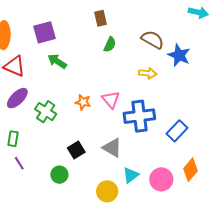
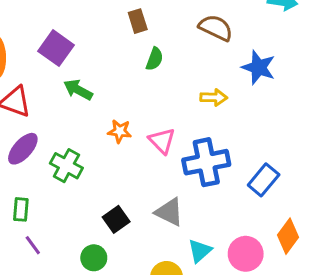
purple square: (44, 32) -> (56, 48), turned -35
brown semicircle: (153, 40) -> (216, 28), moved
orange star: (83, 102) -> (120, 131), moved

